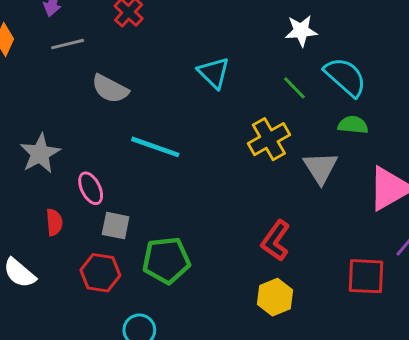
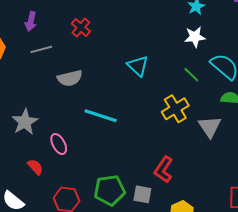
gray semicircle: (110, 89) -> (70, 78), turned -40
red semicircle: (54, 222) -> (35, 167), turned -36
gray square: (116, 226) -> (142, 194), moved
red L-shape: (276, 241) -> (164, 170), moved

